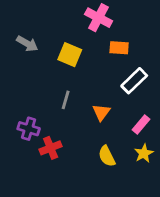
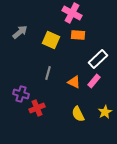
gray arrow: (27, 44) -> (20, 32), turned -70
orange rectangle: (119, 48) -> (78, 35), moved
orange triangle: (101, 112) -> (74, 82), turned -40
pink rectangle: (141, 125) -> (94, 81), moved

